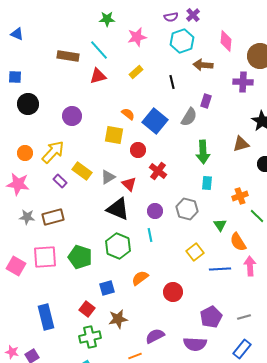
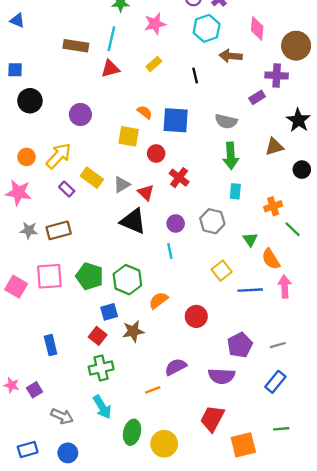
cyan line: (99, 50) -> (111, 39), turned 55
purple rectangle: (206, 101) -> (257, 97), moved, turned 40
gray semicircle: (189, 117) -> (226, 121), moved, turned 72
blue square: (155, 121) -> (176, 120), turned -35
green hexagon: (118, 246) -> (127, 280), moved
blue square: (107, 288) -> (109, 312), moved
blue rectangle: (46, 317) -> (51, 345), size x0.7
brown star: (118, 319) -> (133, 331), moved

